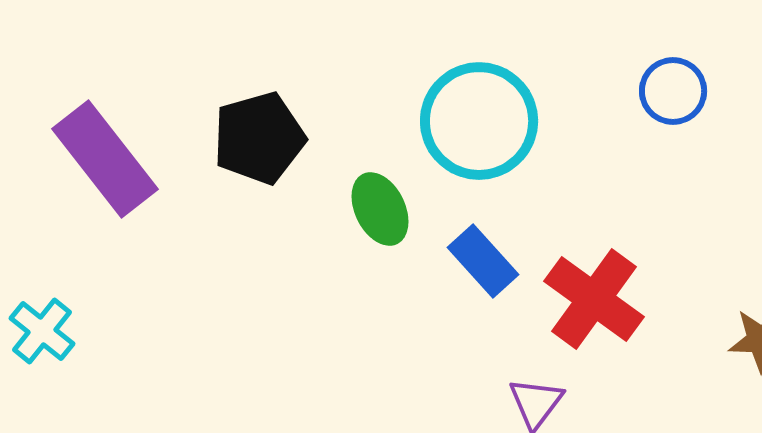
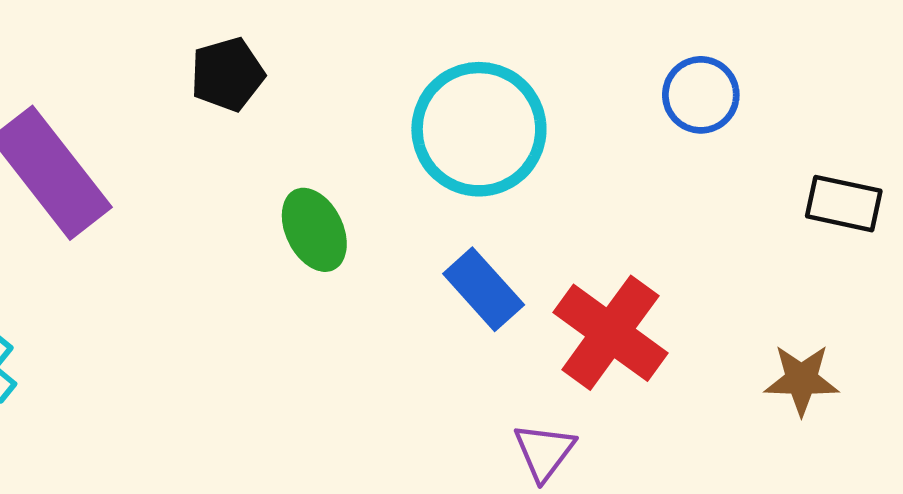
black pentagon: (259, 138) -> (227, 74), moved, size x0.7
green ellipse: (380, 209) -> (314, 230), moved

